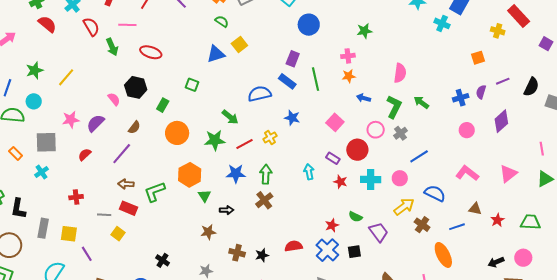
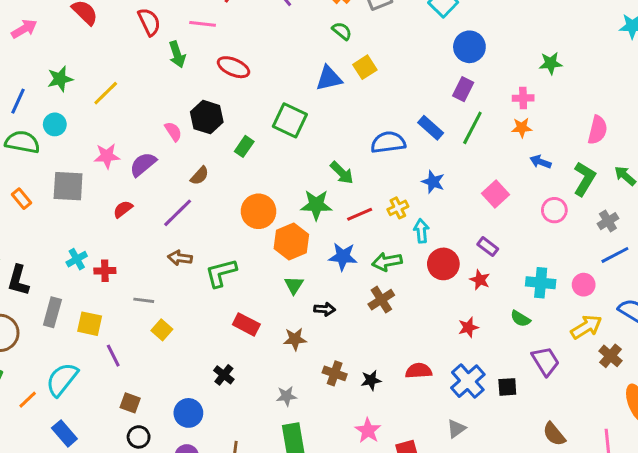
purple rectangle: (293, 59) -> (463, 89), moved
green line: (315, 79) -> (472, 128), turned 35
green square: (192, 85) -> (290, 120), size x1.6
orange circle: (177, 133) -> (259, 211), moved
gray cross: (400, 133) -> (608, 221), moved
red circle: (357, 150) -> (443, 264), moved
cyan cross: (42, 172) -> (77, 259), moved
cyan arrow: (309, 172) -> (421, 231), moved
green arrow: (266, 174) -> (387, 262), turned -108
orange hexagon: (190, 175) -> (291, 242), moved
red star: (340, 182) -> (480, 280), moved
red rectangle: (129, 208) -> (246, 324), moved
green semicircle: (355, 217) -> (520, 319), moved
red star: (332, 225) -> (468, 327), moved

